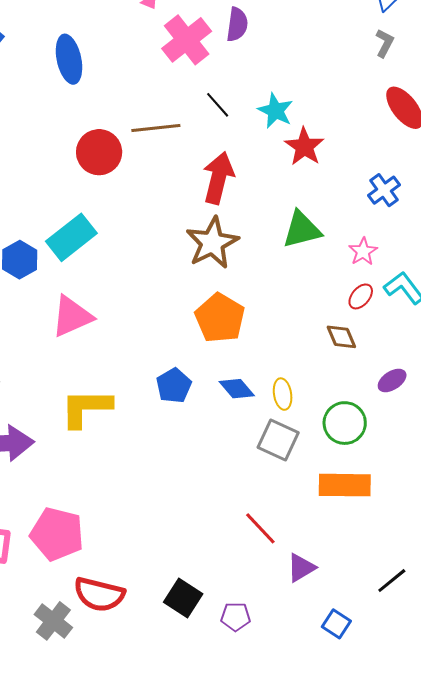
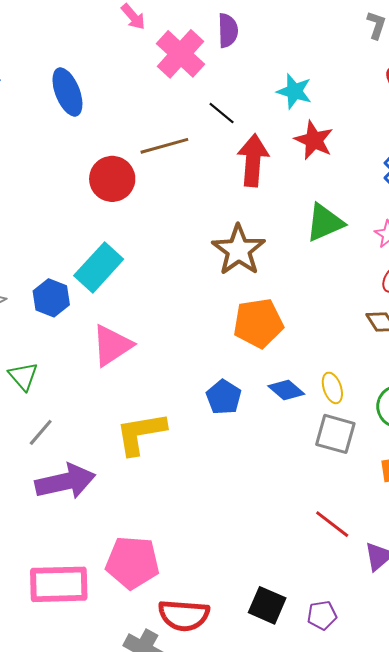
cyan star: (275, 111) -> (294, 91), moved
red arrow: (218, 178) -> (253, 160), moved
orange pentagon: (220, 318) -> (258, 323), turned -30

